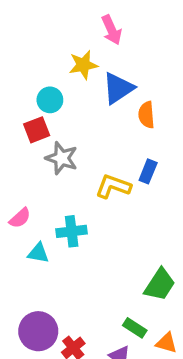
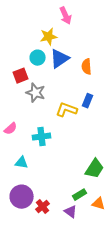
blue triangle: (118, 88) -> (60, 59), moved
cyan circle: (50, 100) -> (38, 58), moved
cyan triangle: (38, 253) -> (22, 163), moved
green rectangle: (135, 328) -> (80, 195), turned -64

